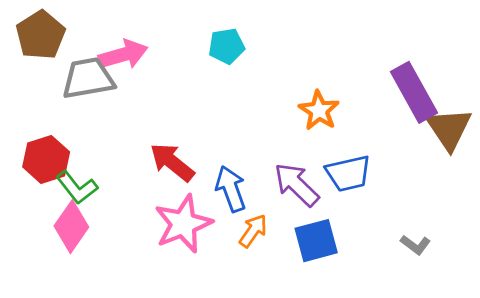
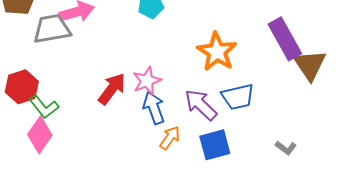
orange star: (319, 110) -> (217, 52), size x1.4
red arrow: (172, 162) -> (112, 89), turned 88
pink star: (183, 224) -> (147, 81), moved, size x0.7

